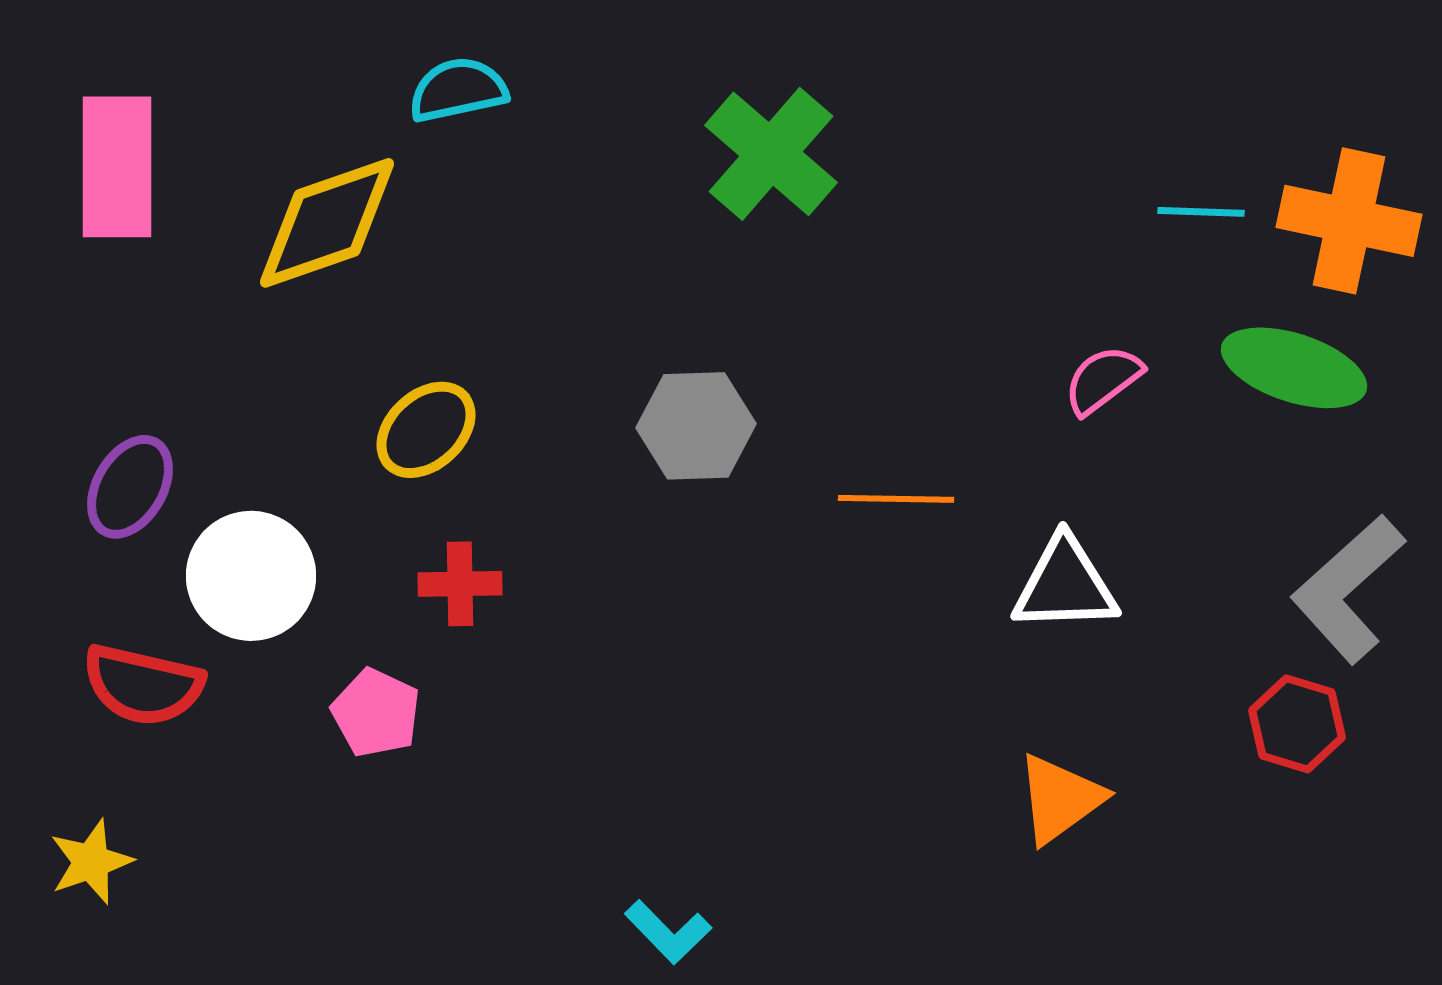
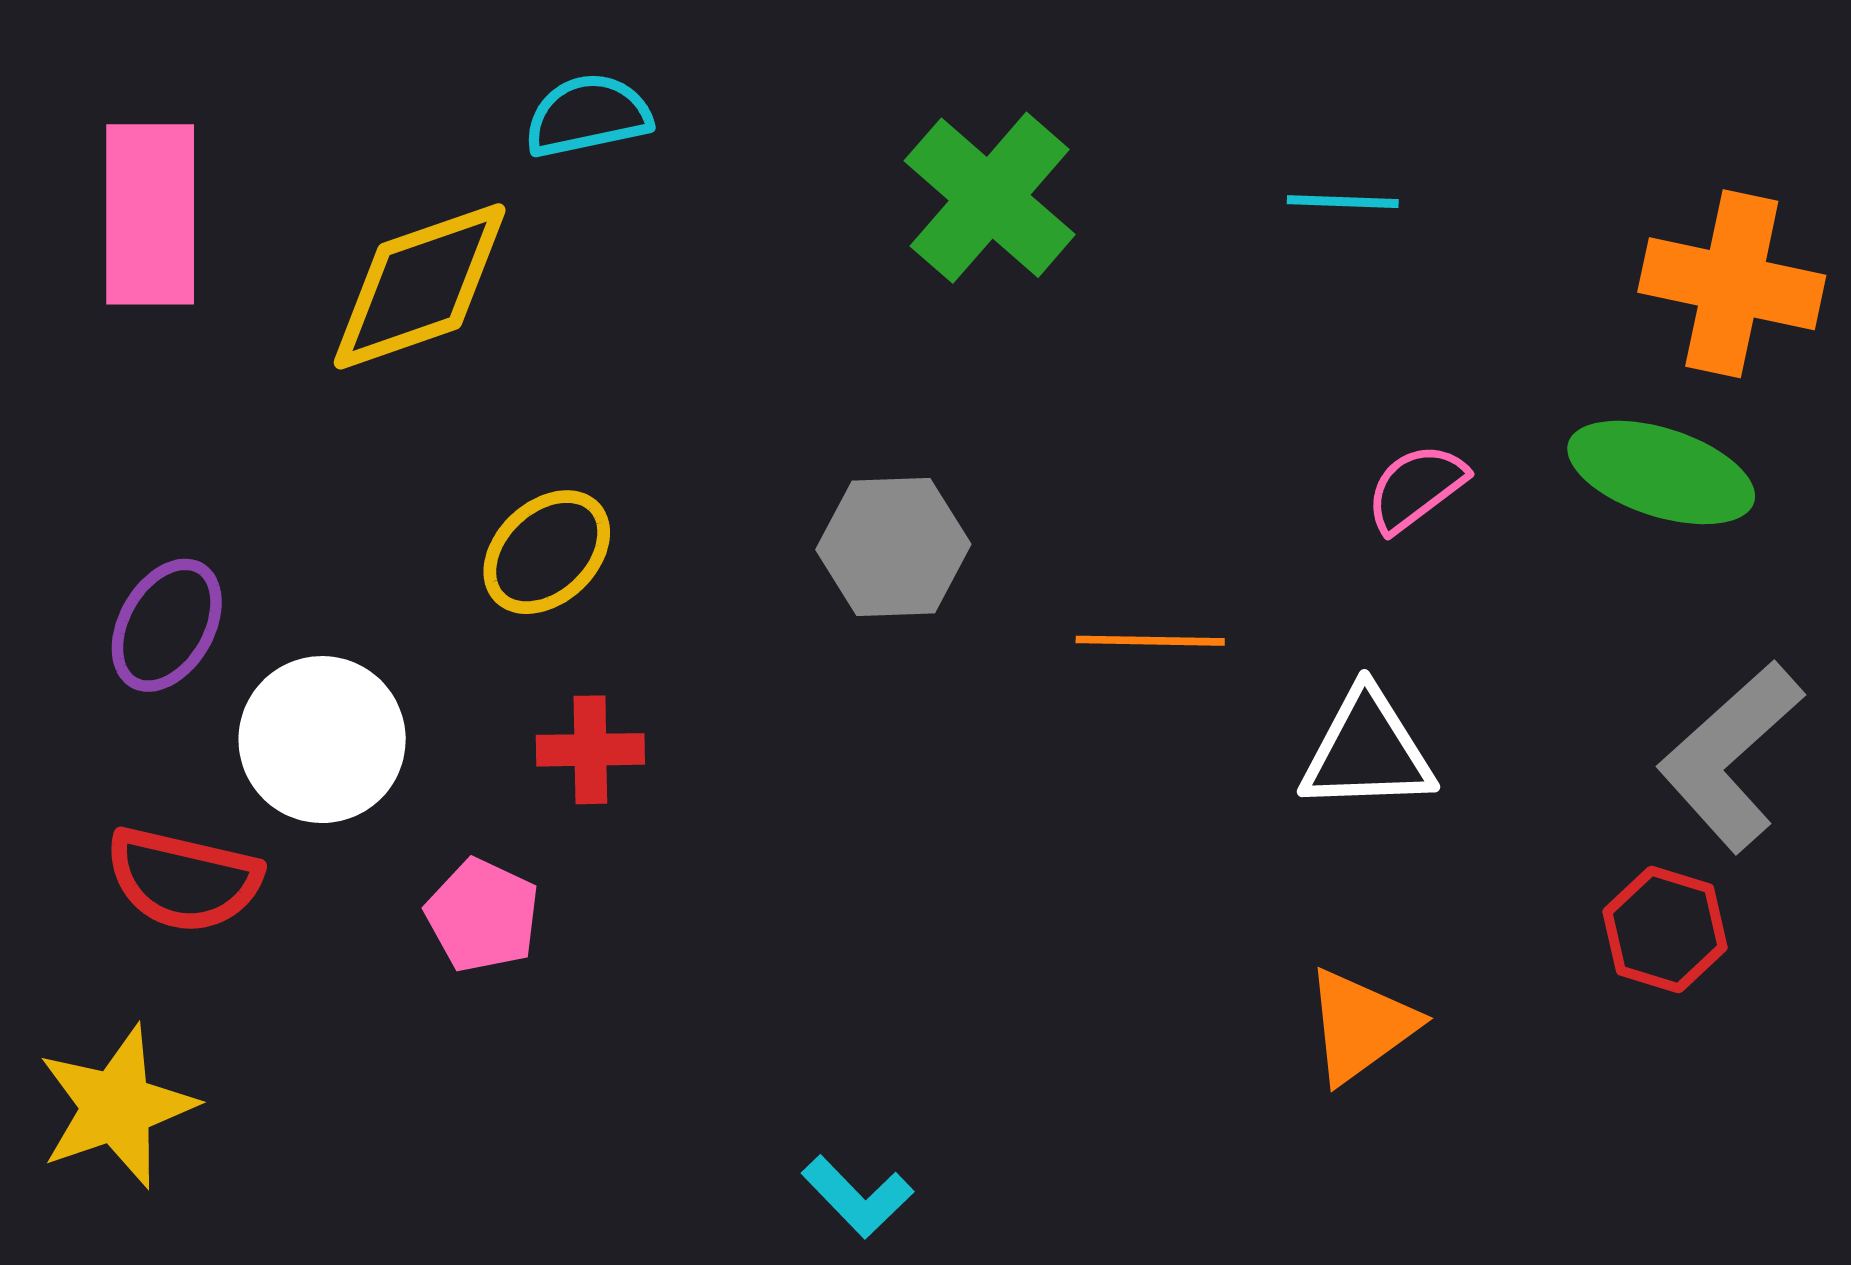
cyan line: (1201, 212) -> (1343, 202), moved
yellow star: (91, 862) -> (117, 1107), size x1.5

